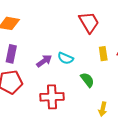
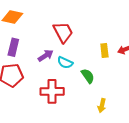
red trapezoid: (89, 22) -> (63, 32), moved
cyan semicircle: (66, 58) -> (65, 63), moved

